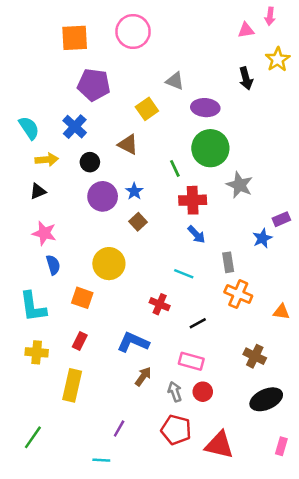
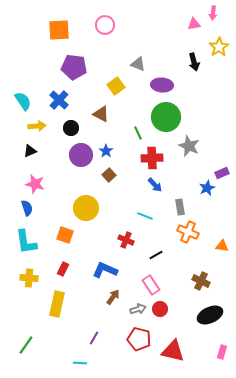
pink circle: (133, 31) -> (105, 25), size x0.7
blue semicircle: (53, 265) -> (27, 208), moved
pink rectangle: (191, 361) -> (151, 285), turned 42
gray arrow: (175, 392) -> (138, 309), turned 91

